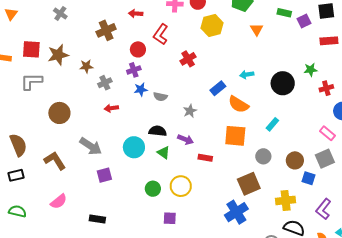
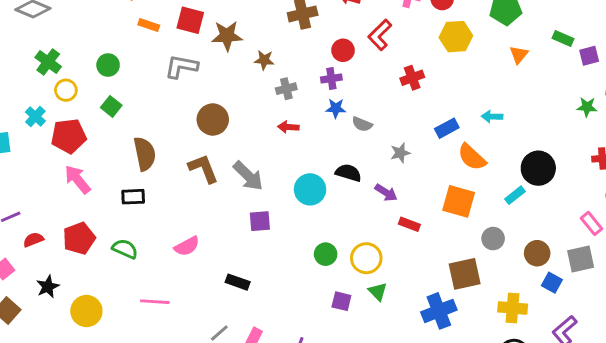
green star: (311, 70) -> (587, 107), moved
black circle: (283, 83) -> (538, 168), moved
green triangle: (164, 153) -> (378, 292), moved
brown L-shape: (55, 161) -> (203, 169), moved

